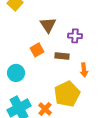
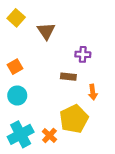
brown triangle: (48, 25) -> (46, 31), moved
orange square: (37, 50) -> (15, 67), moved

